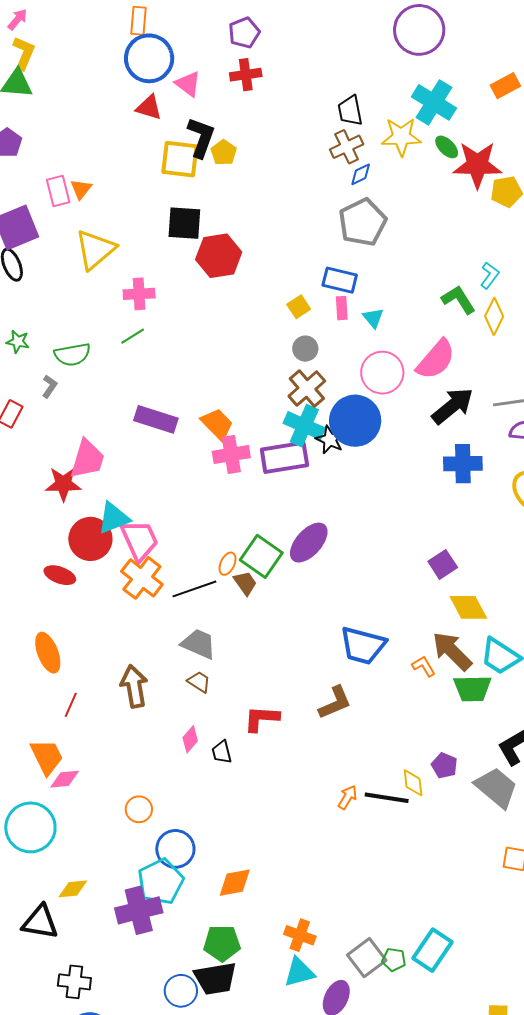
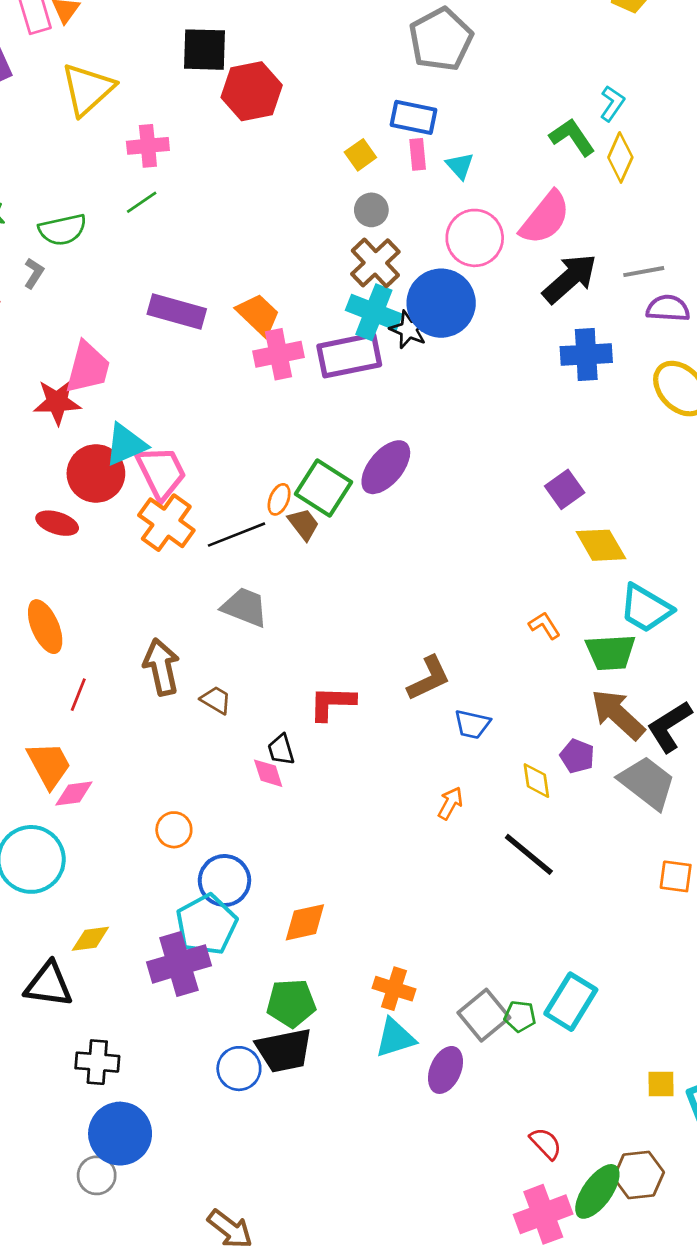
blue trapezoid: (363, 646) -> (472, 724), moved, size x0.6
brown arrow: (452, 651) -> (618, 714), moved
brown trapezoid: (199, 682) -> (216, 700), moved
pink diamond: (190, 739) -> (268, 773), moved, turned -56
black line: (387, 798) -> (529, 854), moved, turned 33

